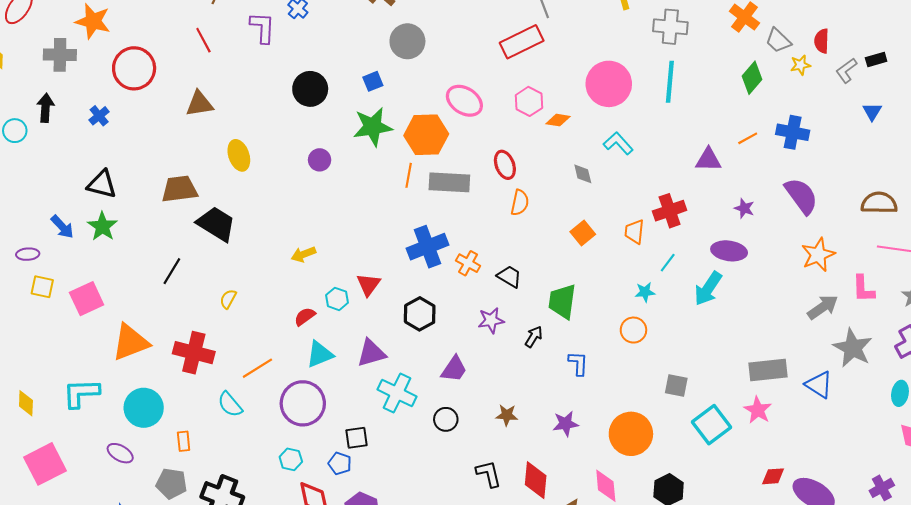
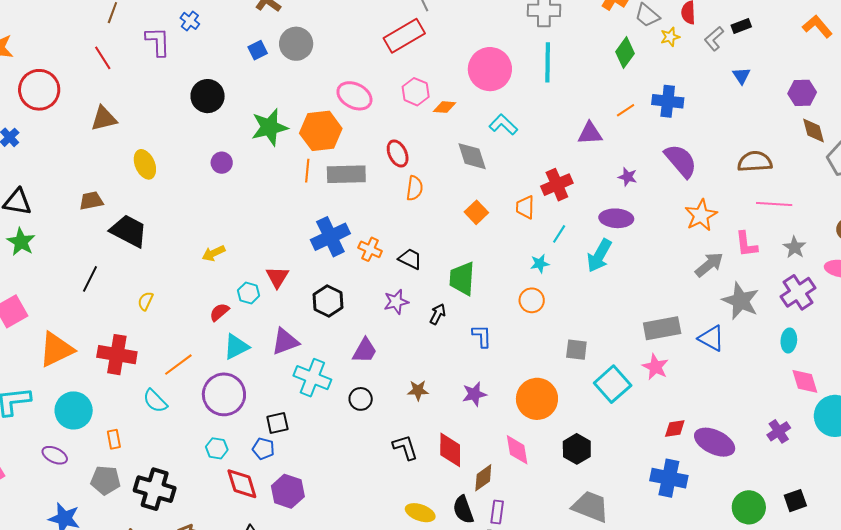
blue square: (373, 81) -> (258, 50), moved
gray diamond: (583, 174) -> (472, 156), size x1.6
brown trapezoid: (179, 189) -> (91, 201), size x0.7

